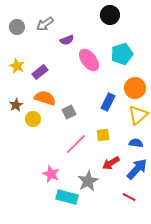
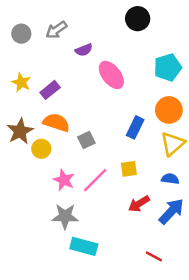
cyan pentagon: (122, 54) -> (168, 67), moved
brown star: (16, 105) -> (20, 131), size x1.5
pink star: (51, 174) -> (64, 180), moved
gray star: (88, 181) -> (65, 216), moved, turned 30
red line: (129, 197) -> (154, 256), moved

